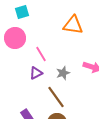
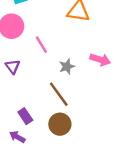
purple triangle: (36, 73) -> (13, 67), moved, turned -40

